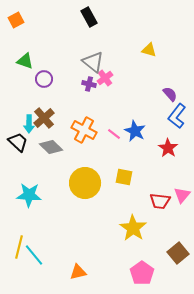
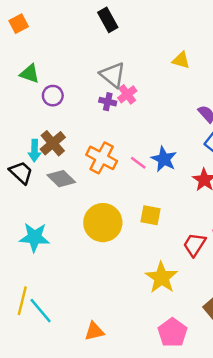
red trapezoid: (160, 201) -> (194, 245), turned 115

